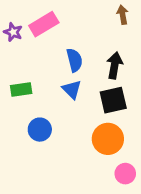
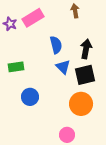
brown arrow: (123, 15) -> (75, 11), moved
blue triangle: (72, 89) -> (63, 67), moved
pink circle: (125, 174) -> (67, 135), moved

